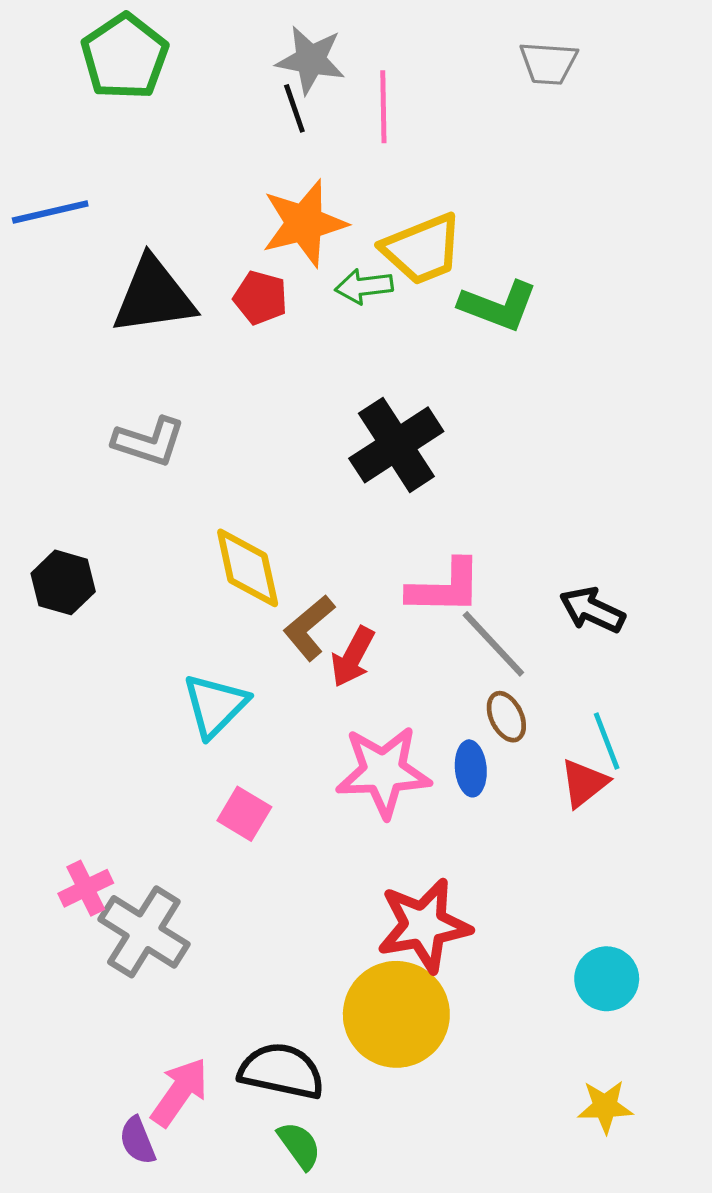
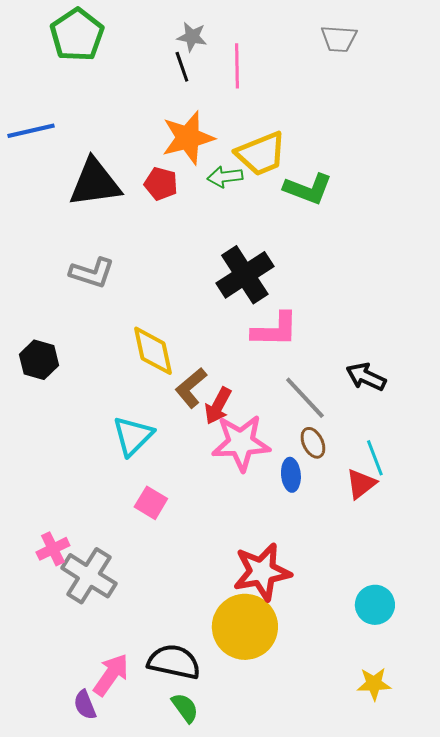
gray star: (311, 60) -> (192, 37), size x0.7
pink L-shape: (445, 587) -> (275, 330), moved
pink star: (383, 772) -> (241, 443), moved

